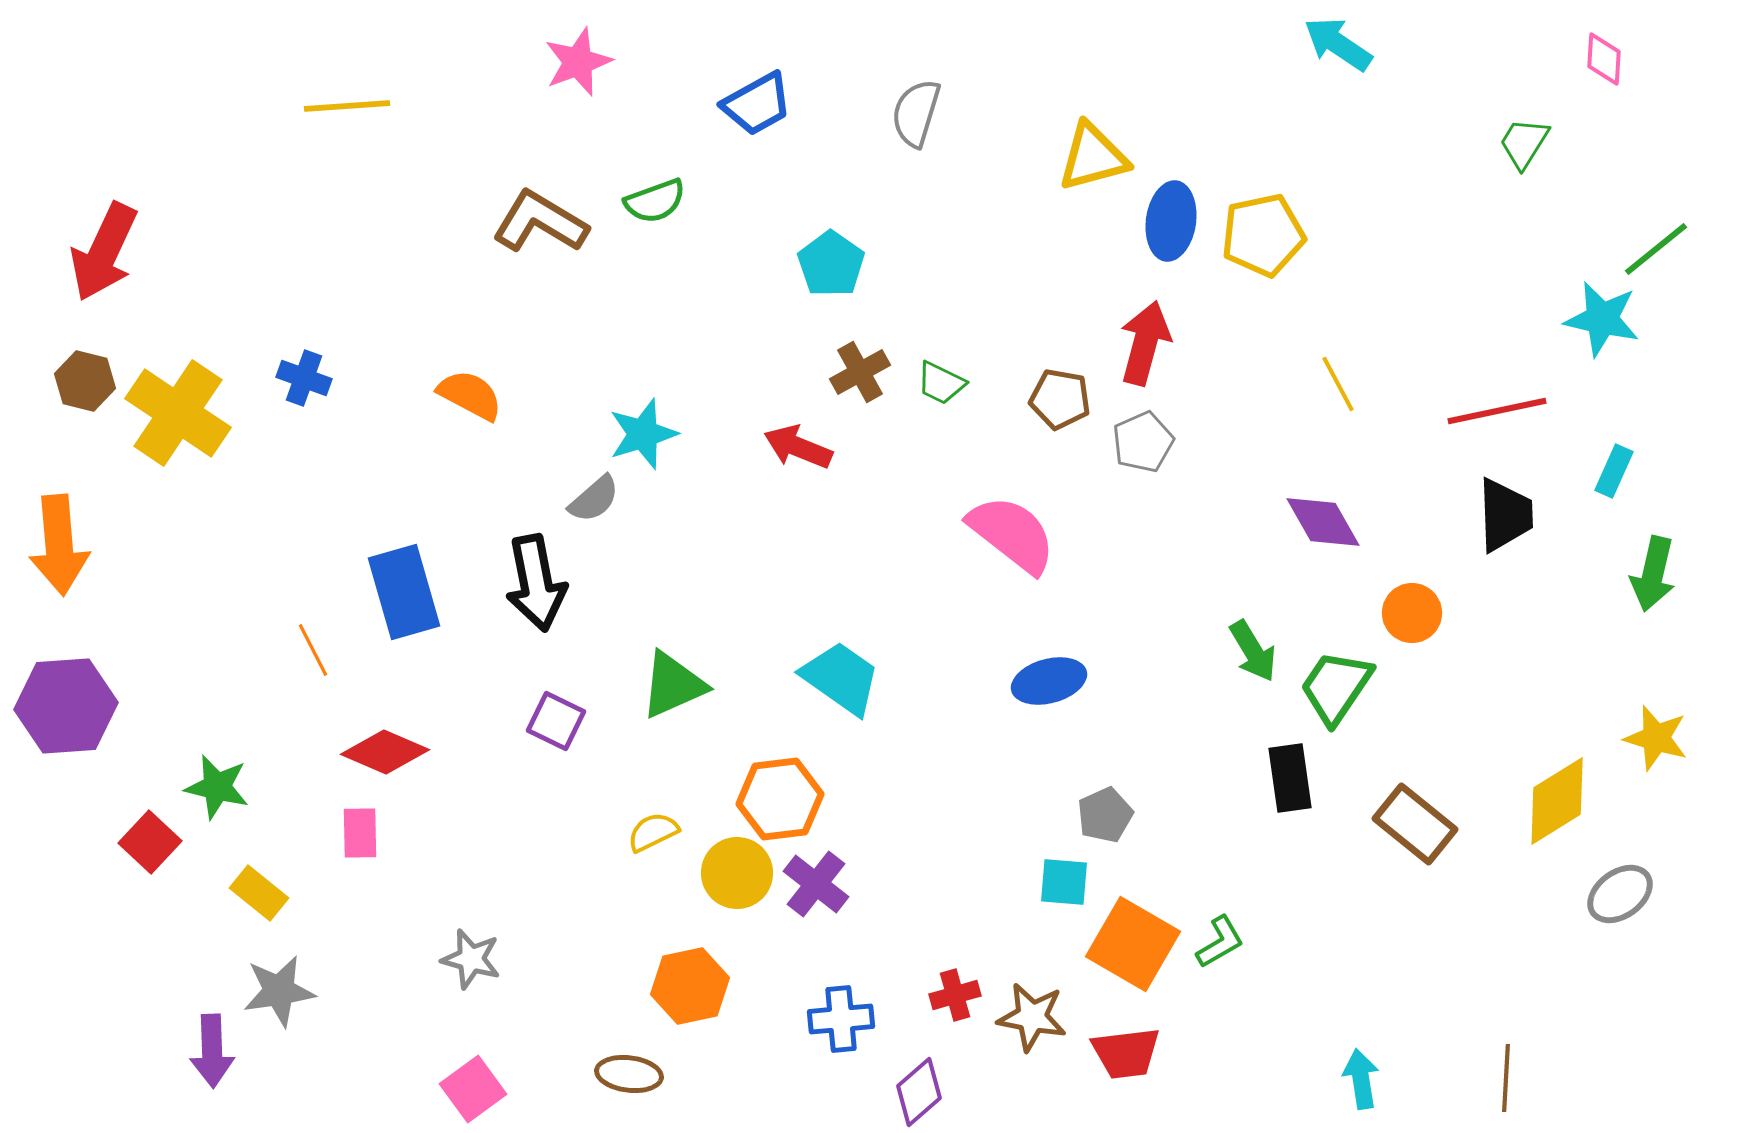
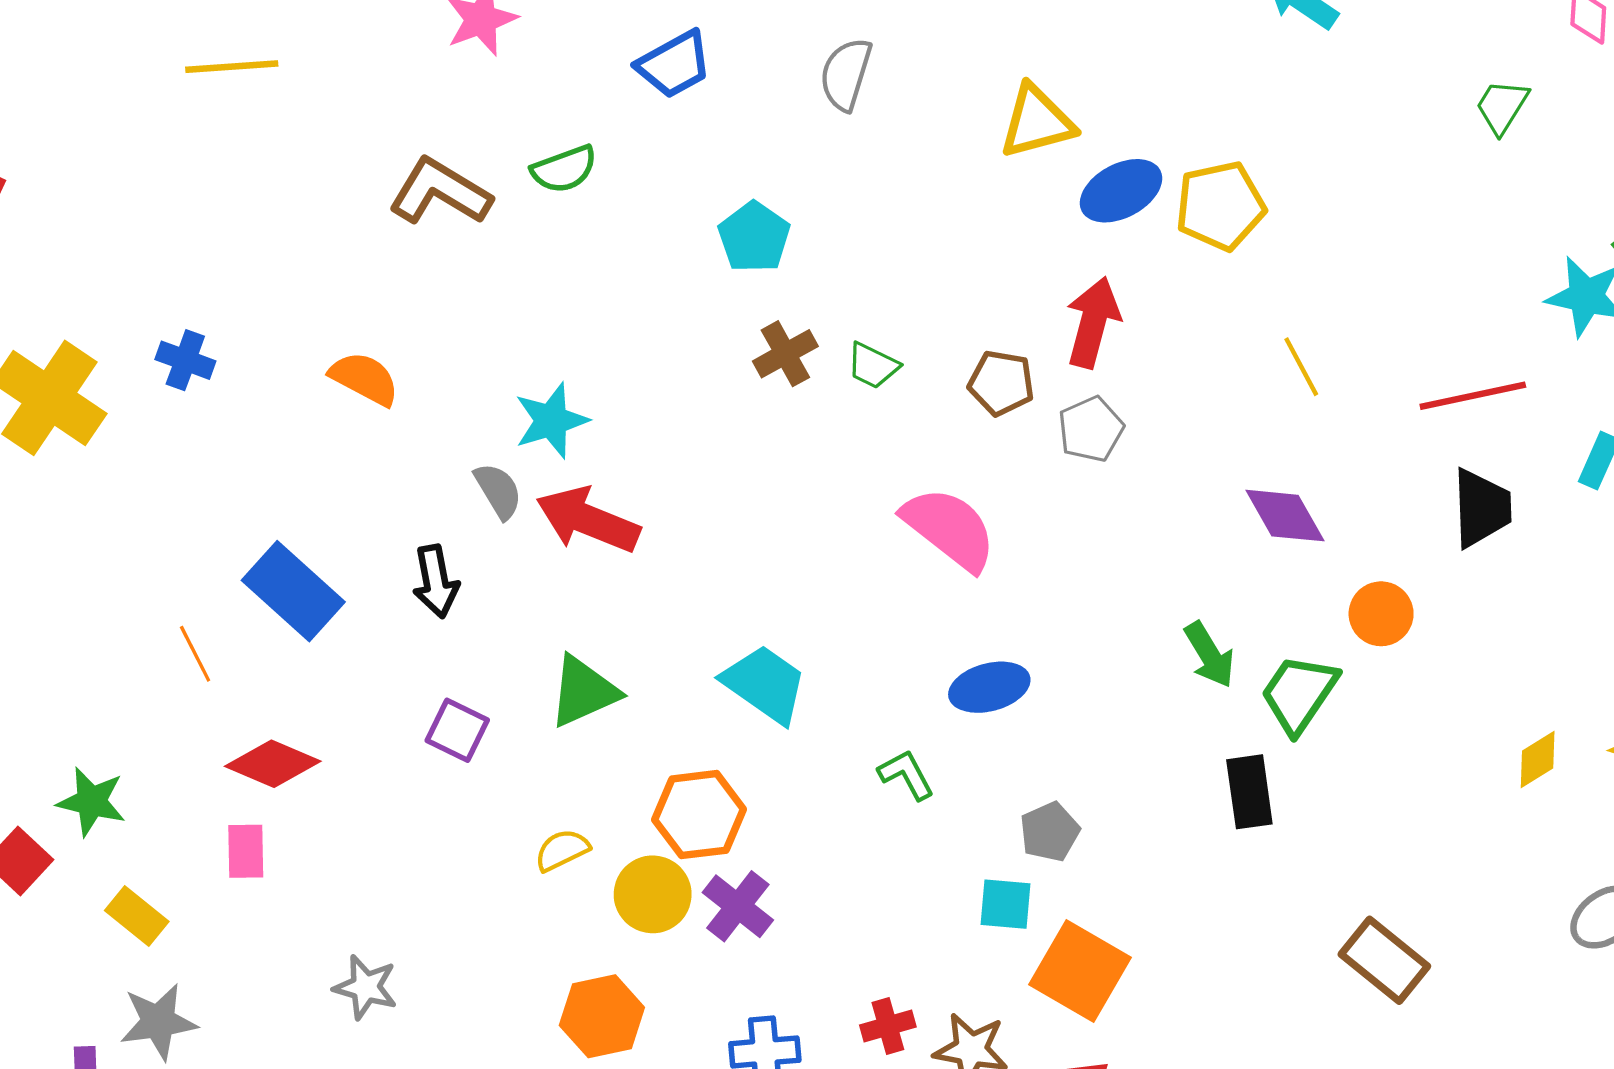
blue ellipse: (1171, 221) -> (1121, 191), turned 54
red arrow: (798, 447) -> (588, 520), moved, size x1.4
gray semicircle: (594, 499) -> (498, 491), turned -80
black arrow: (536, 583) -> (436, 581), size x0.7
blue rectangle: (404, 592) -> (293, 591), turned -32
yellow diamond: (1557, 801) -> (1538, 759), moved, size x0.6
brown rectangle: (1415, 824) -> (1384, 960), moved
green L-shape: (1220, 942) -> (906, 775), moved, turned -88

